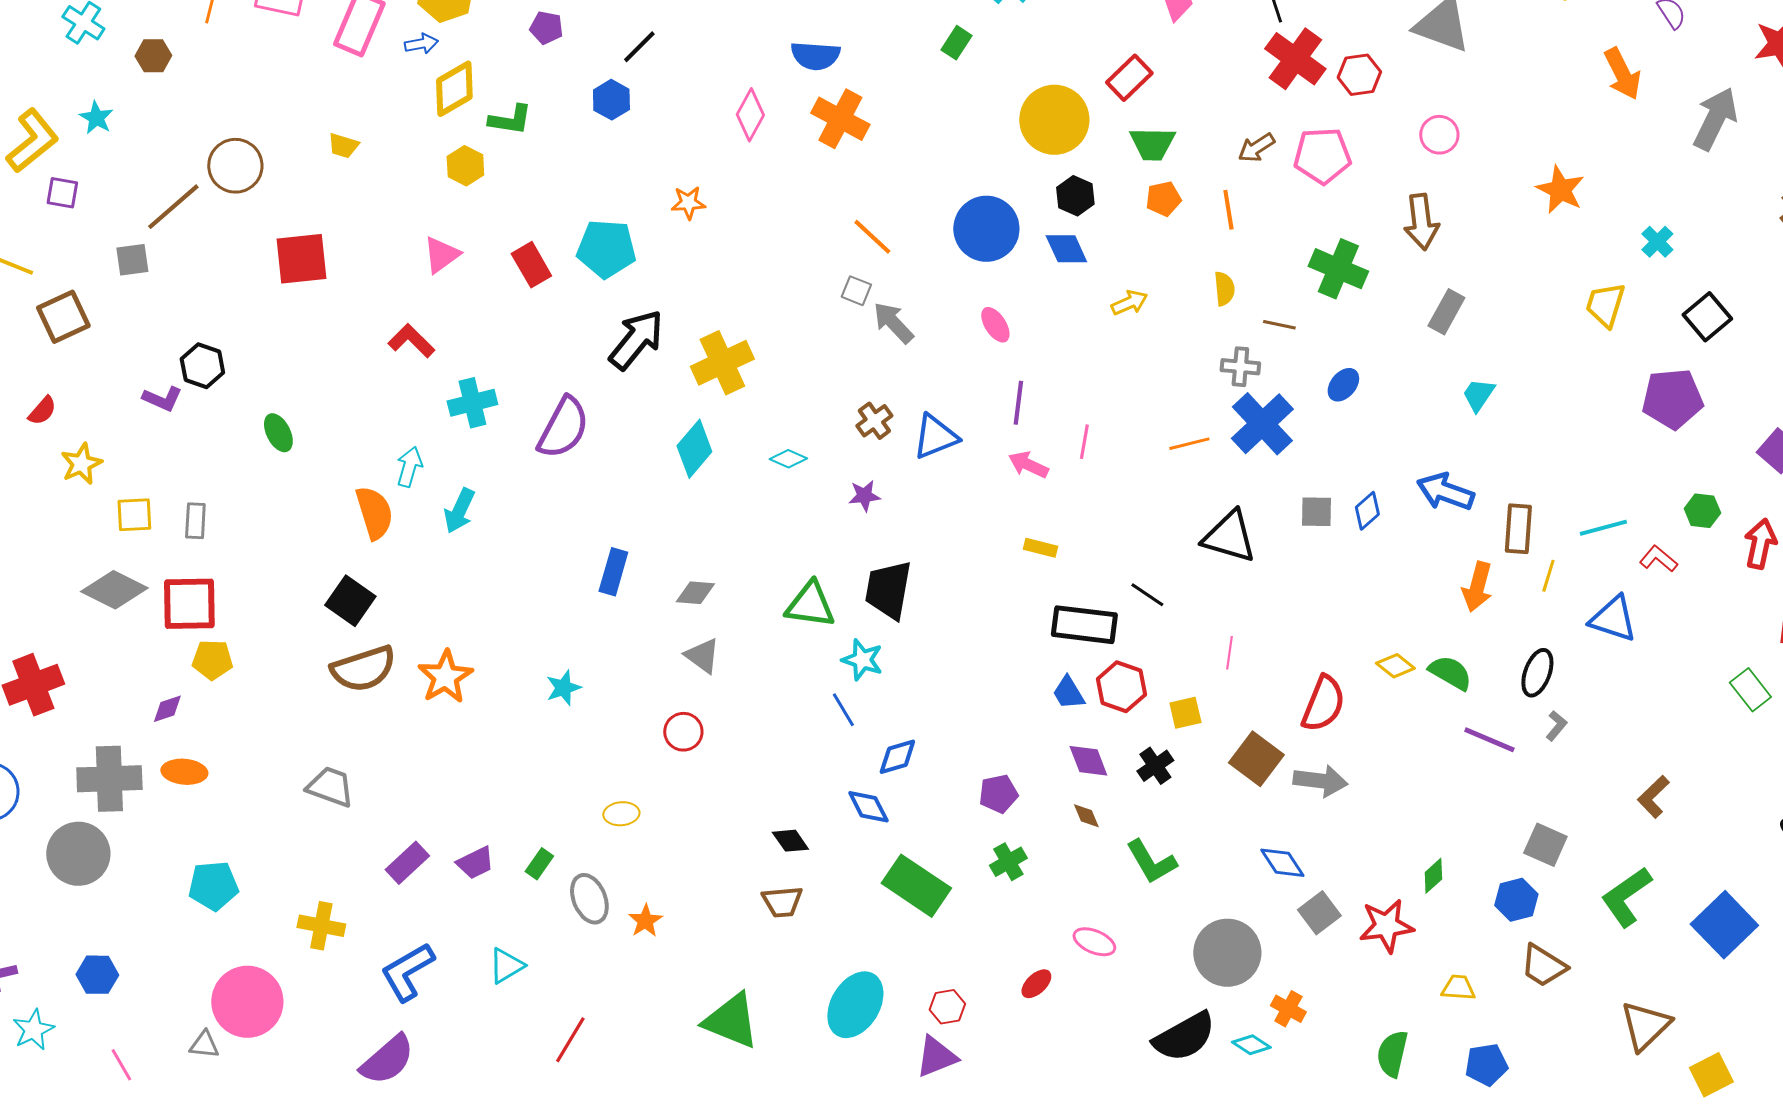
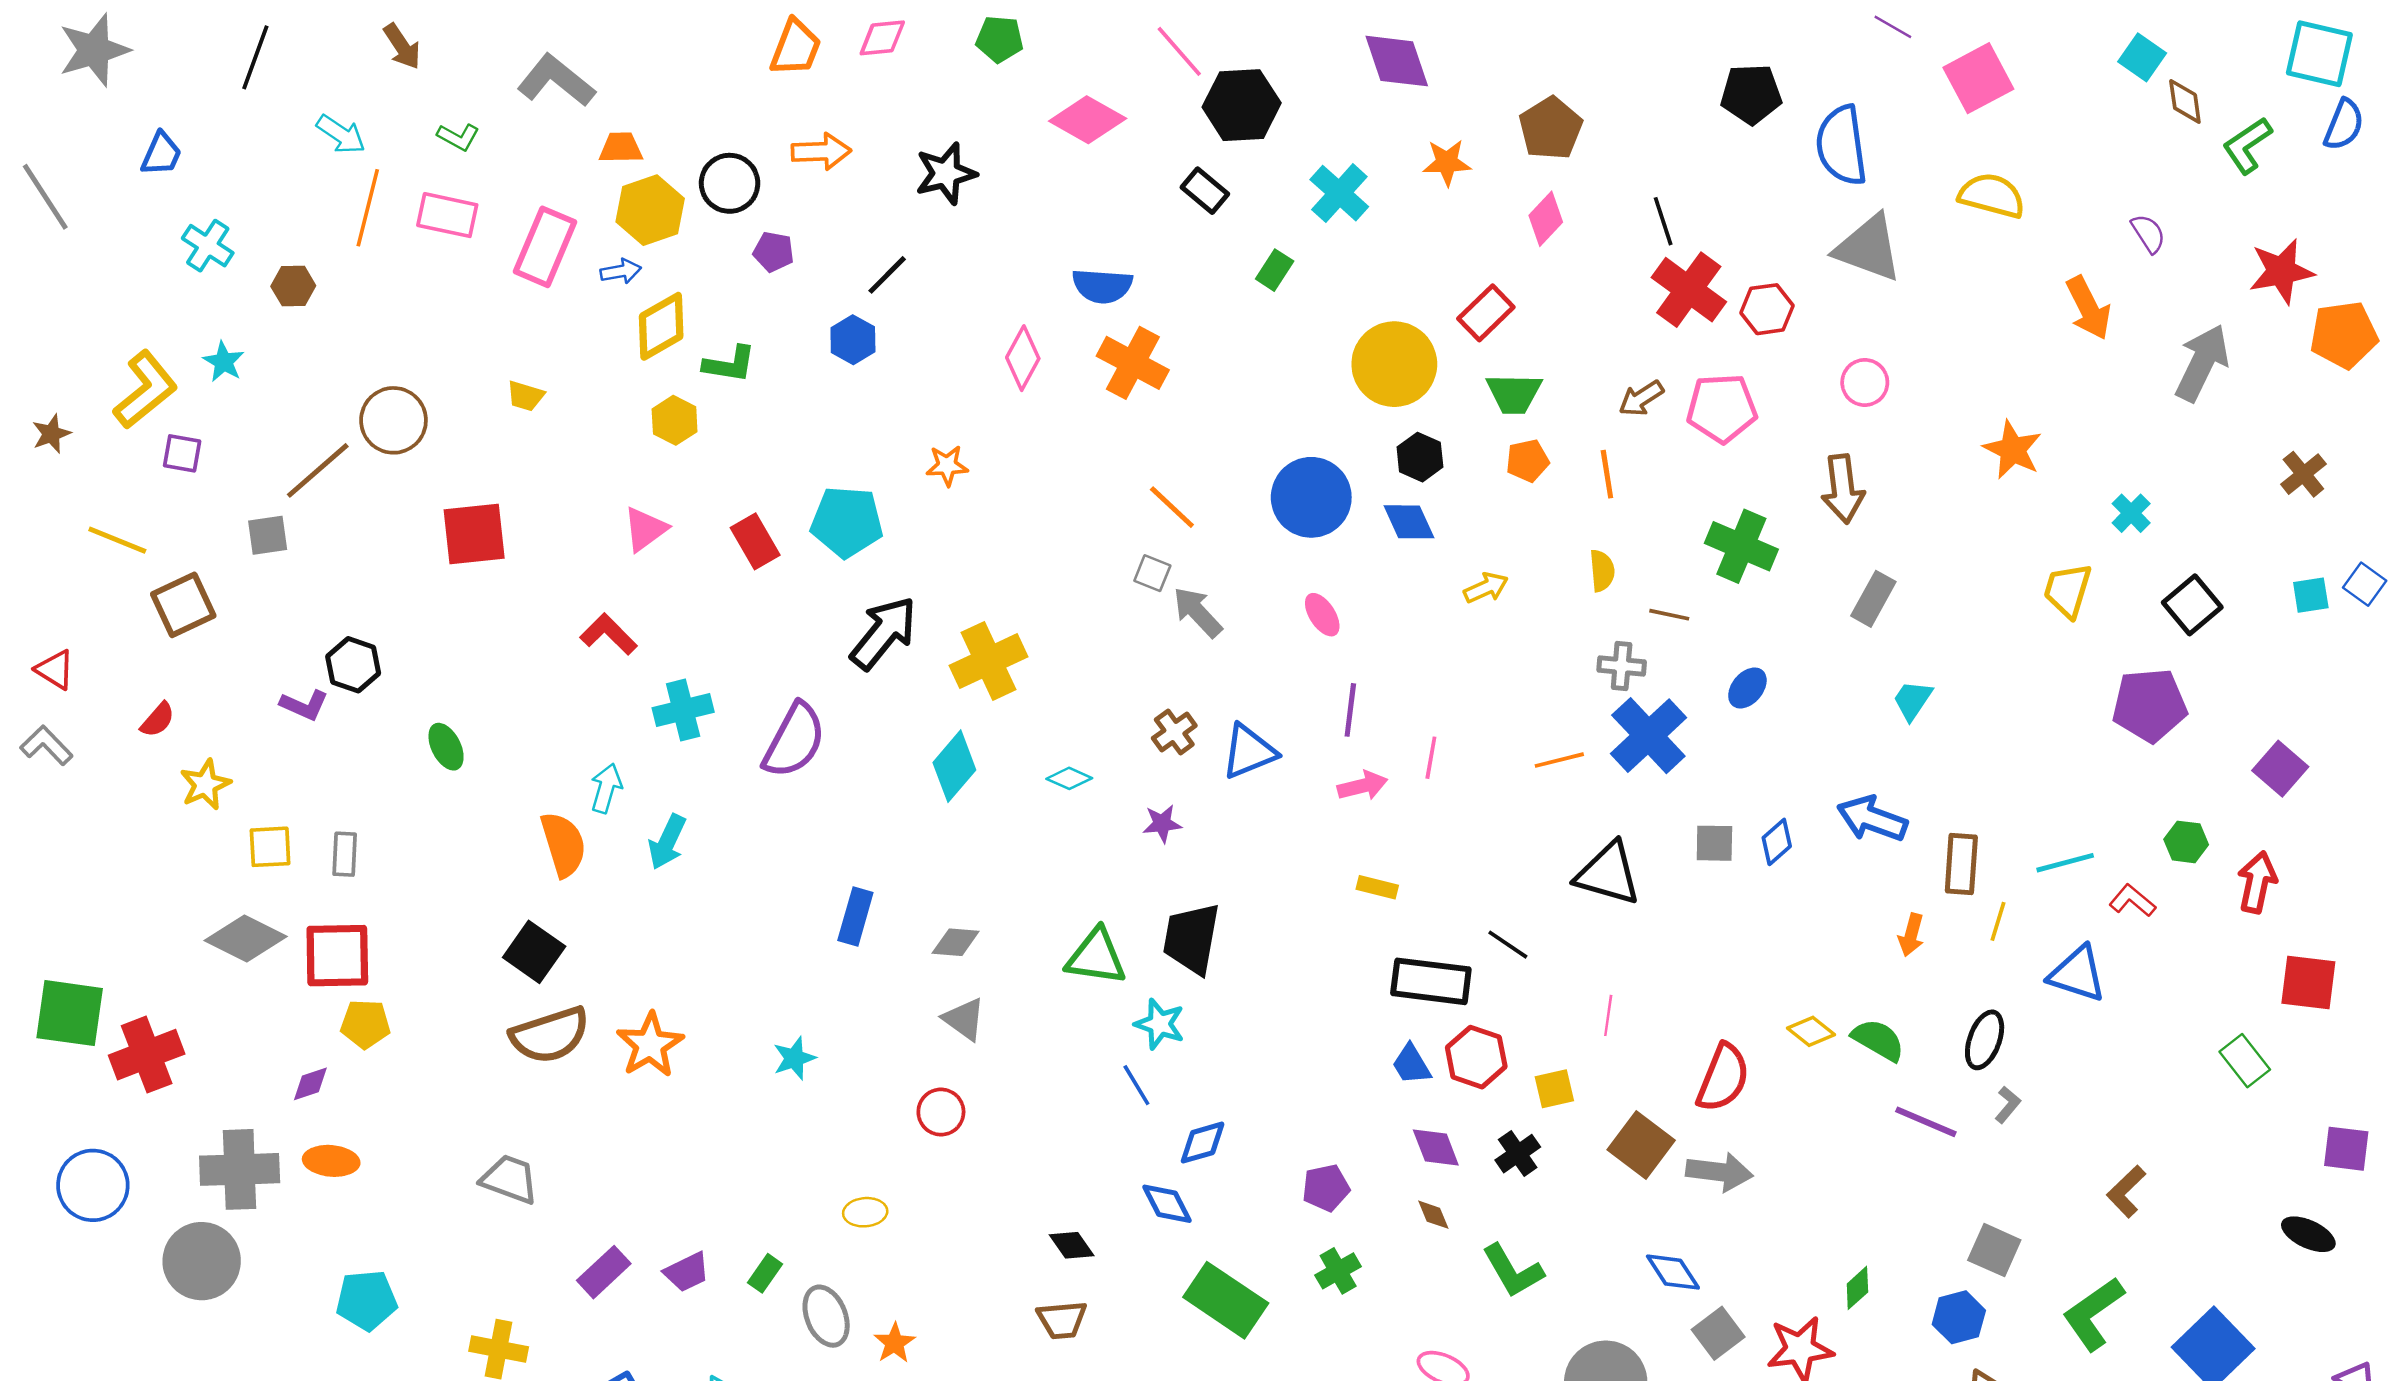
pink arrow: (1028, 465) -> (1363, 786), turned 141
orange arrow: (1477, 587) -> (1911, 935), size x0.7

